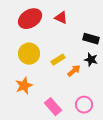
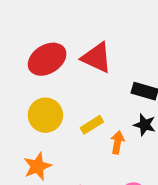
red triangle: (61, 18) -> (97, 58), size x1.5
orange arrow: (74, 71) -> (117, 142), turned -40

